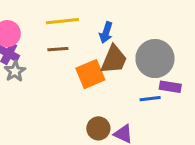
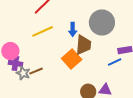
brown line: (58, 49) -> (36, 71), moved
gray circle: (155, 59) -> (102, 22), moved

